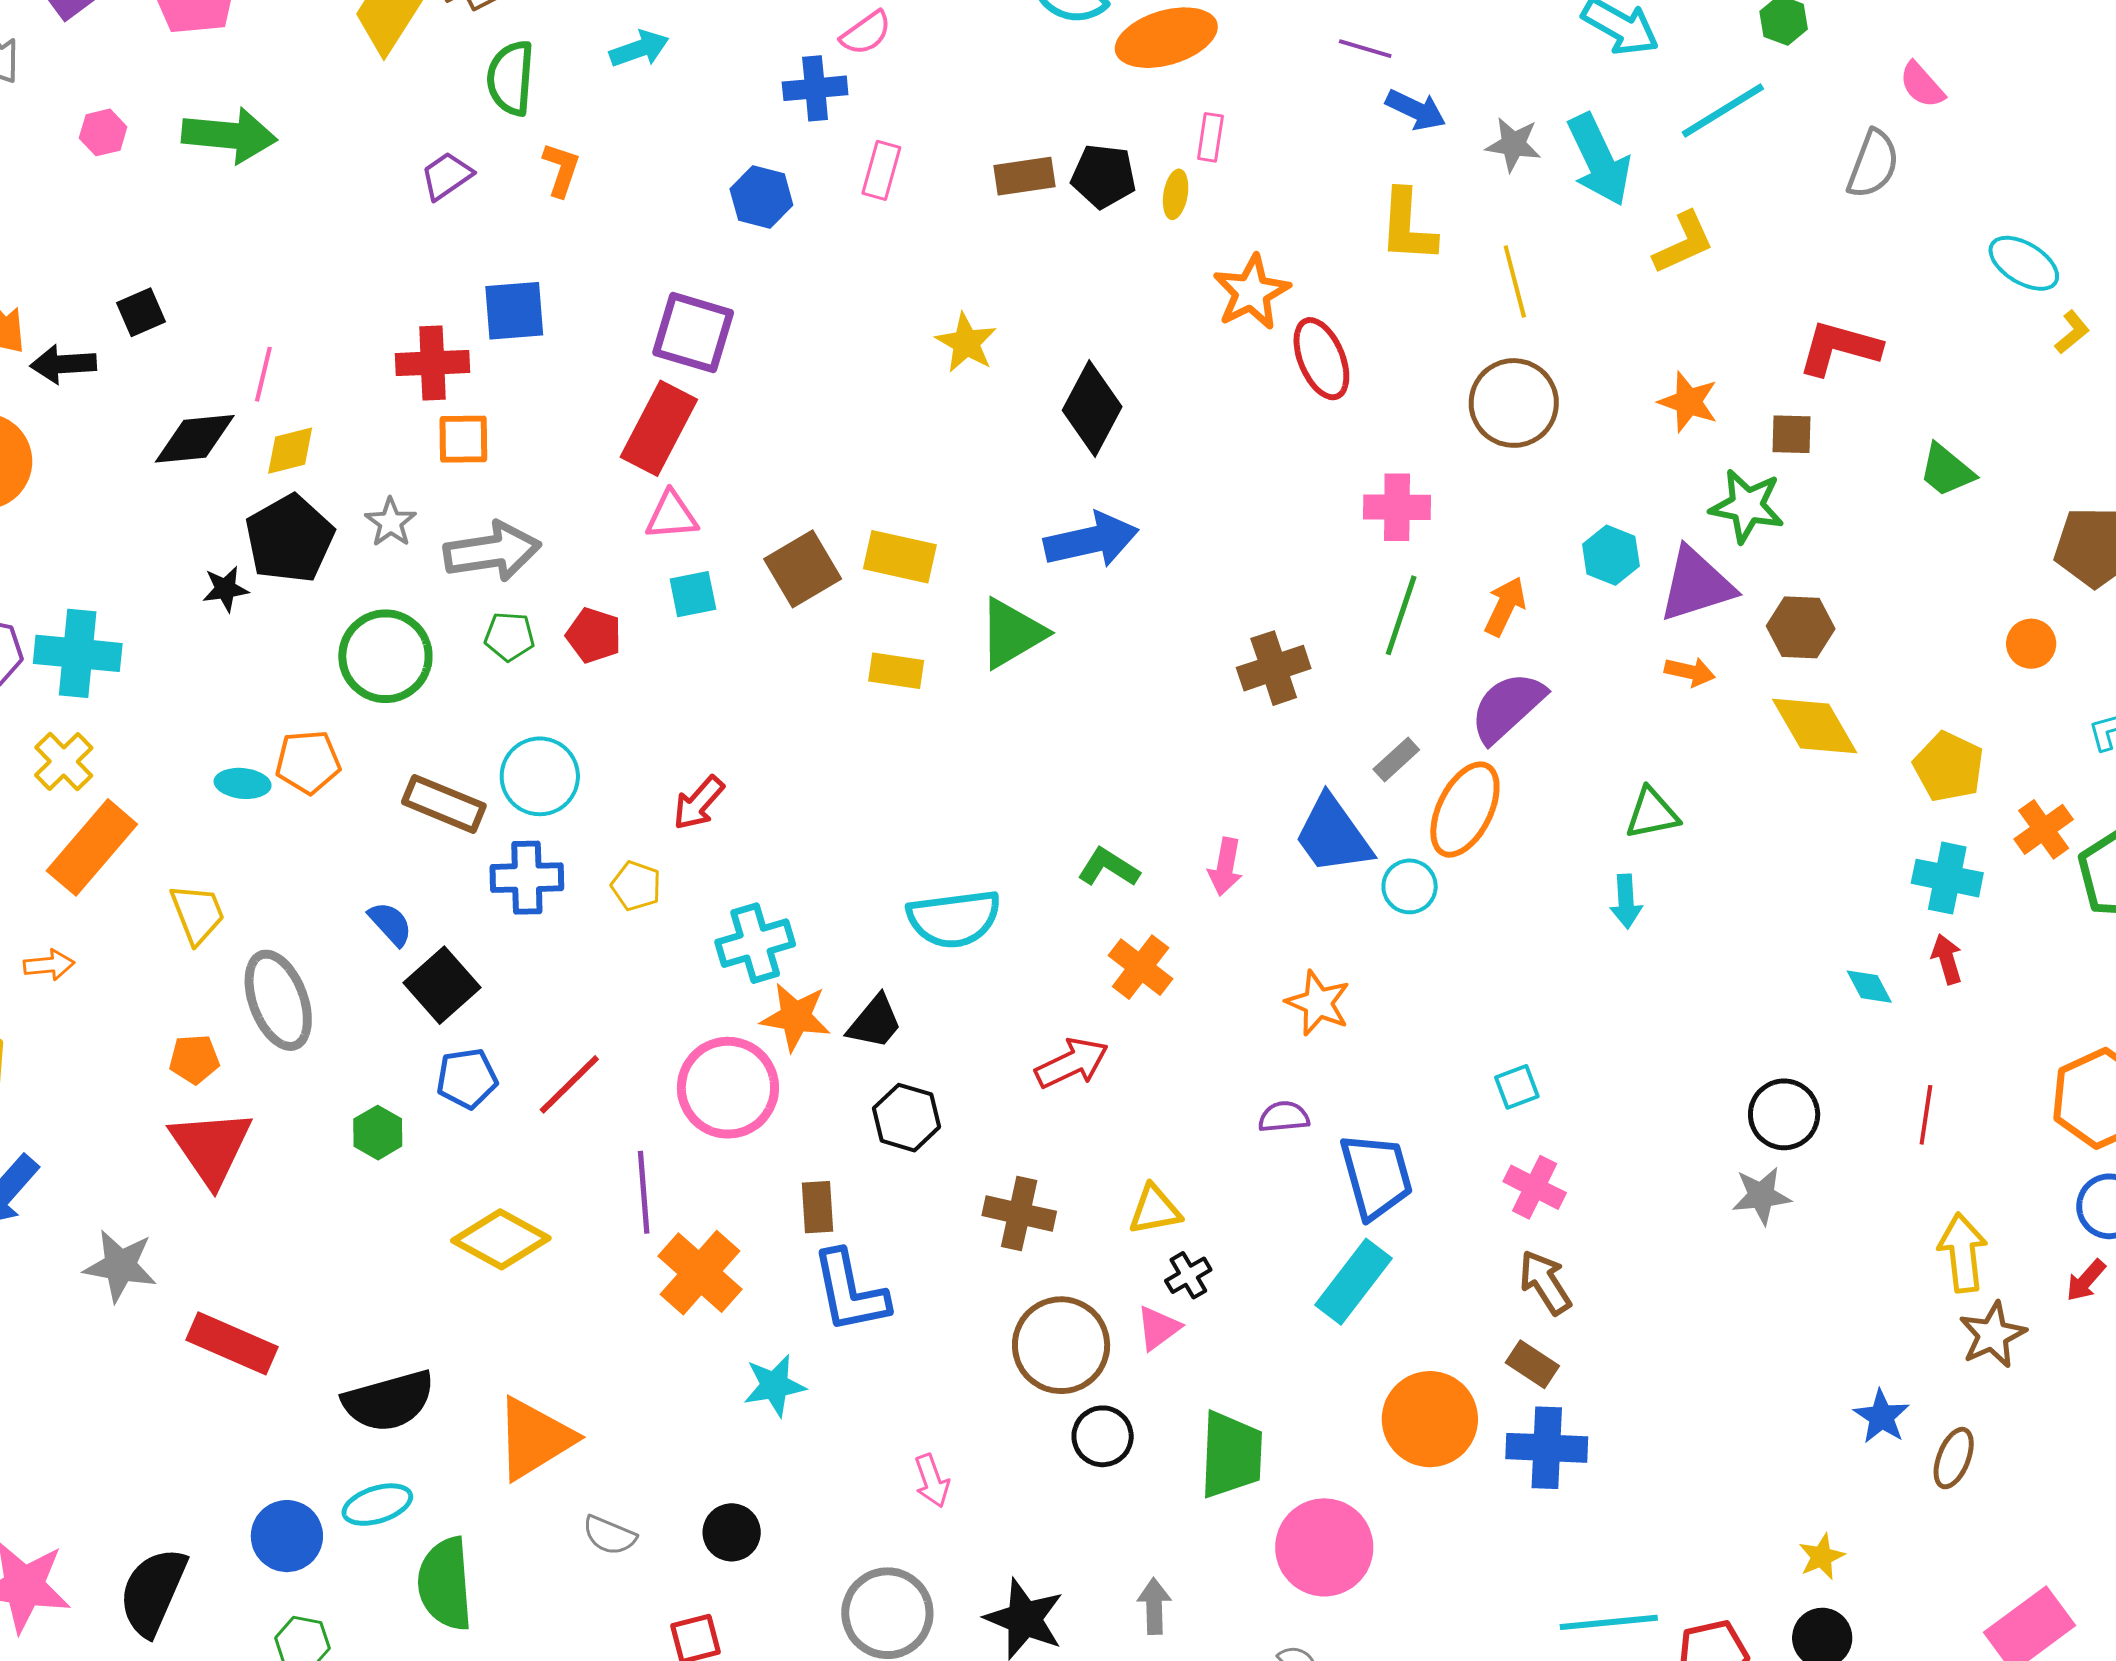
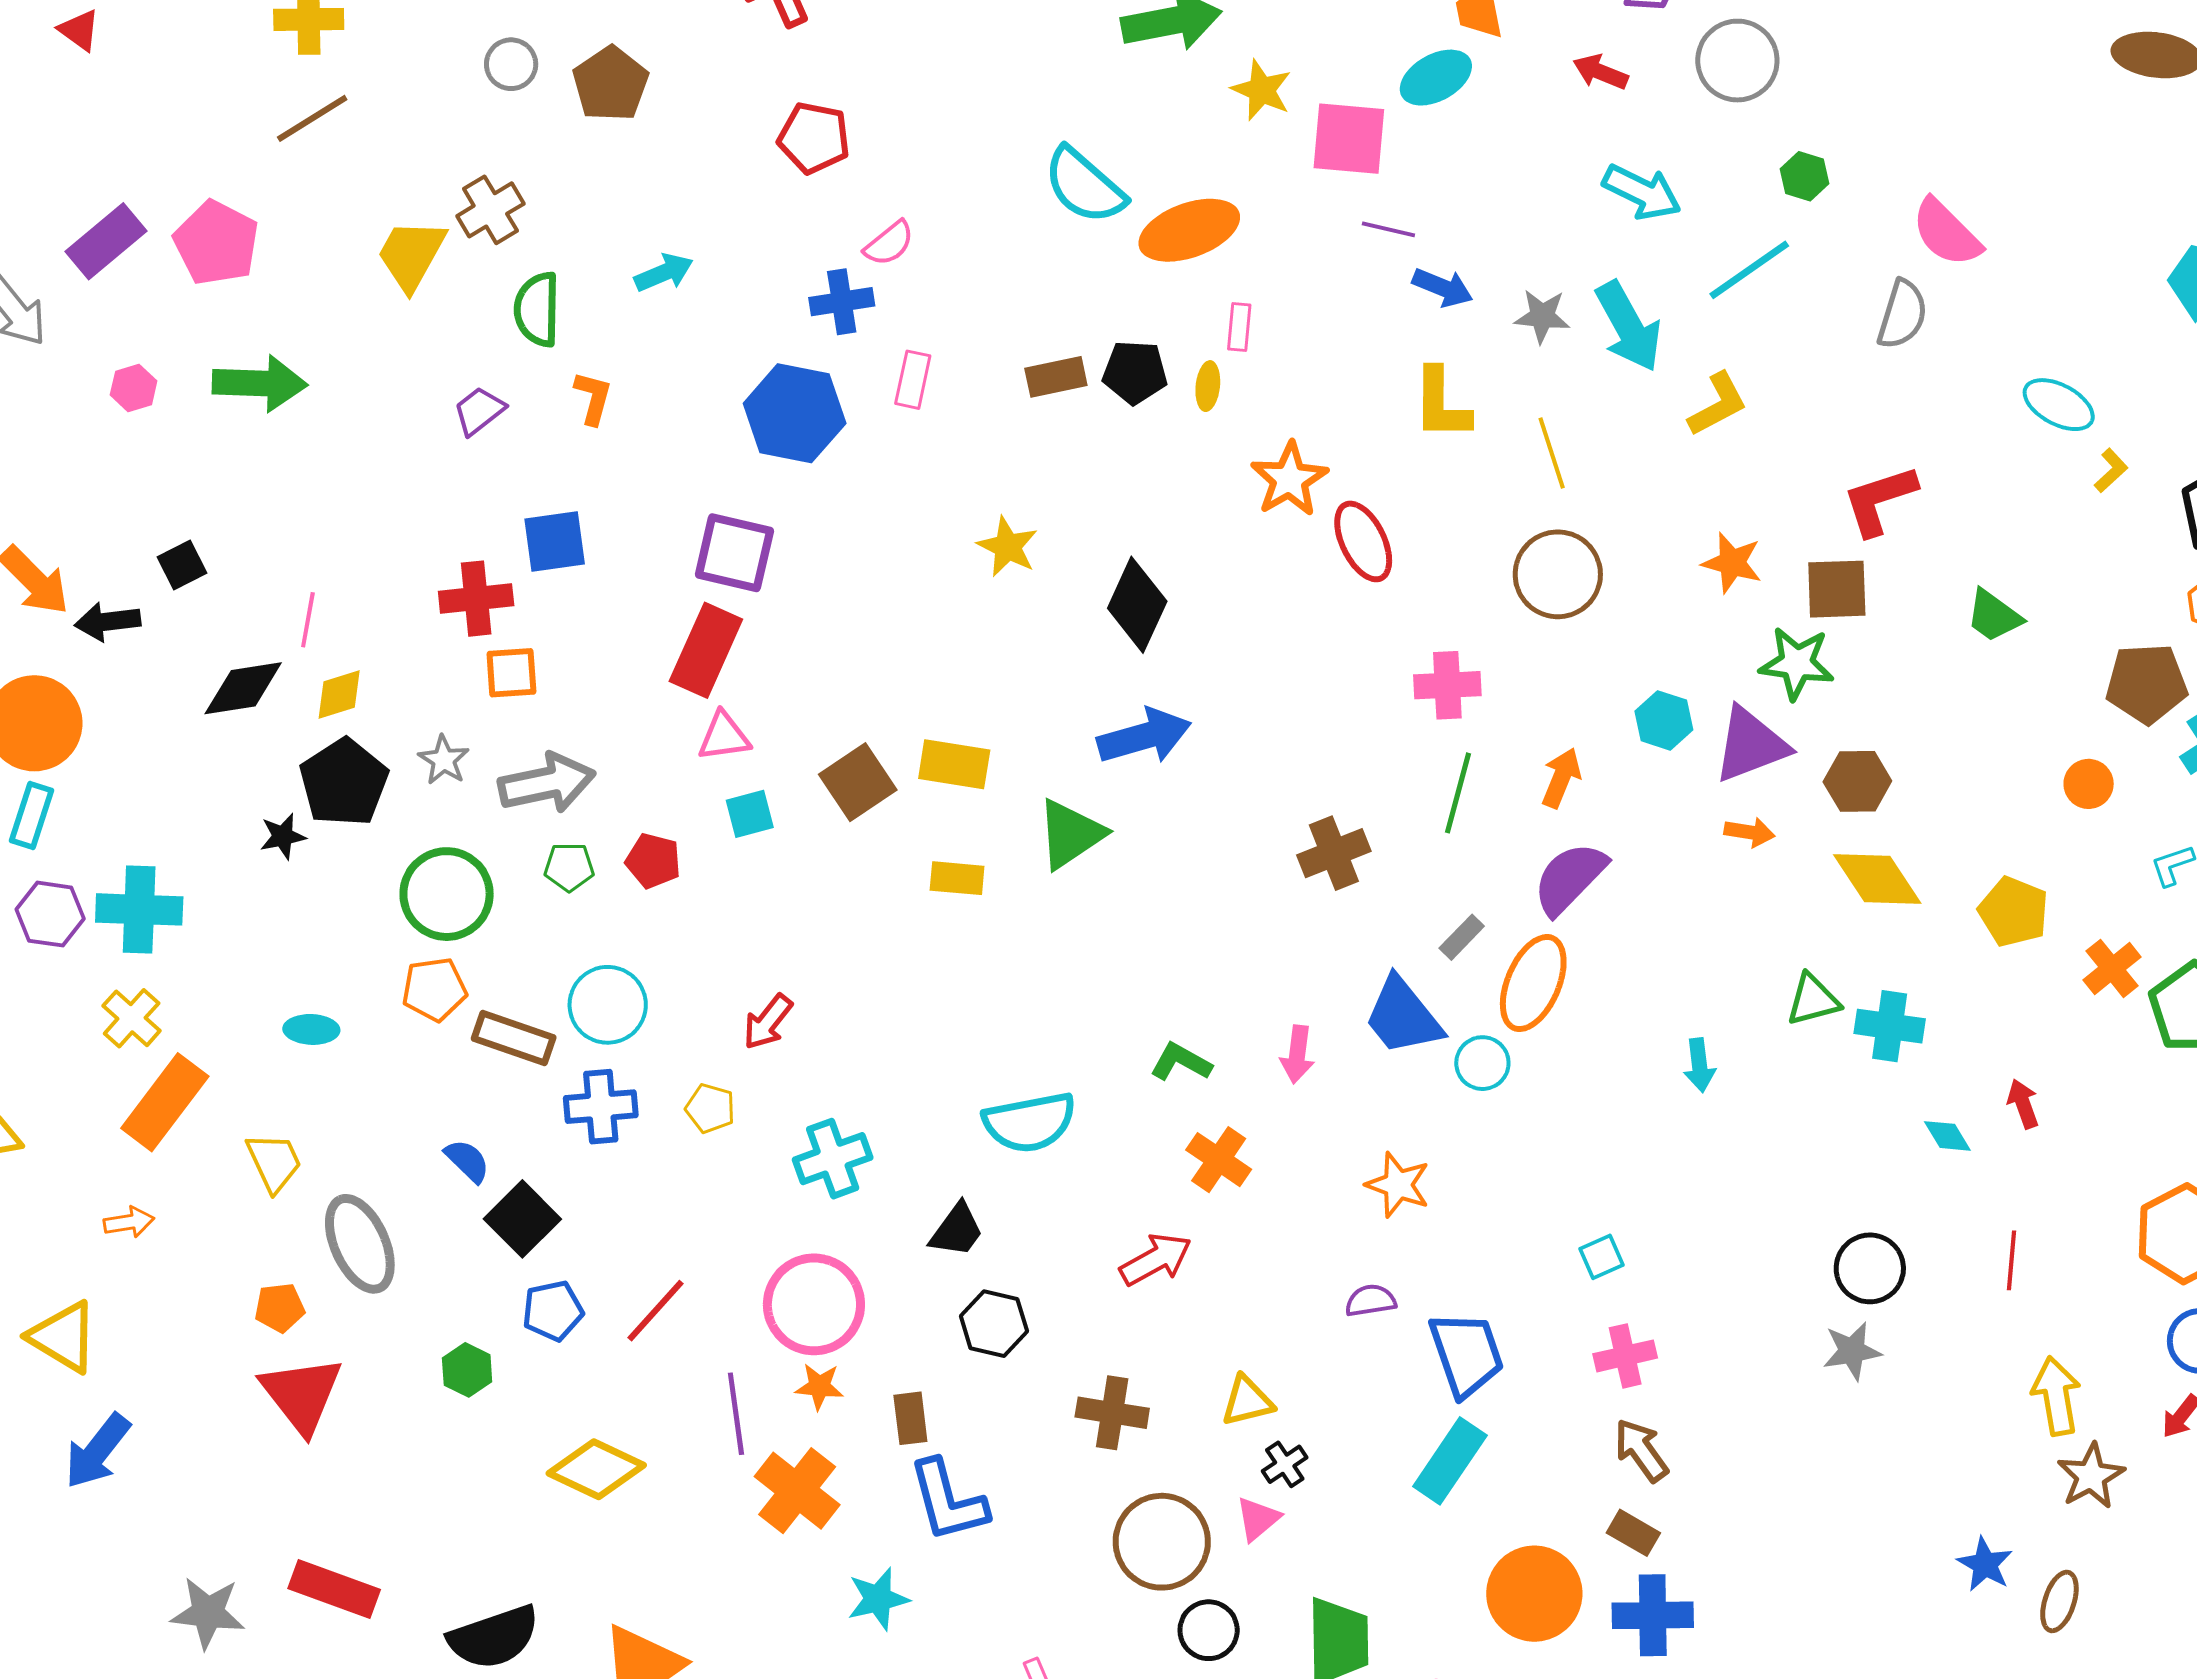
pink semicircle: (1922, 85) -> (1946, 233), size x1.5
blue hexagon: (761, 197) -> (795, 413), size x1.6
red L-shape: (1839, 348) -> (1879, 500), turned -30
brown square: (1791, 434) -> (1837, 589), size x1.5
orange pentagon: (308, 762) -> (434, 989), moved
green triangle: (1652, 813) -> (1813, 1000), moved
cyan cross: (1947, 878) -> (1890, 1026), moved
orange star: (796, 1017) -> (819, 1386), moved, size x0.7
pink cross: (1535, 1187) -> (1625, 1356), turned -36
gray star: (120, 1266) -> (208, 1613), moved

